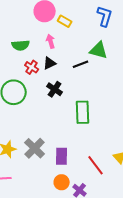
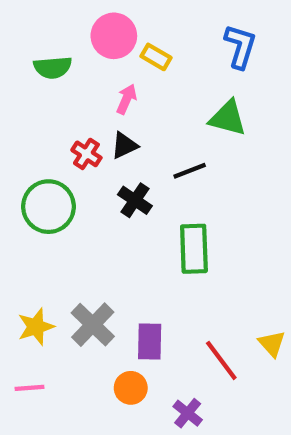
pink arrow: (51, 41) -> (126, 99), turned 40
green semicircle: (21, 45) -> (53, 67), moved
black line: (81, 64) -> (190, 171), moved
orange circle: (62, 182) -> (131, 388), moved

